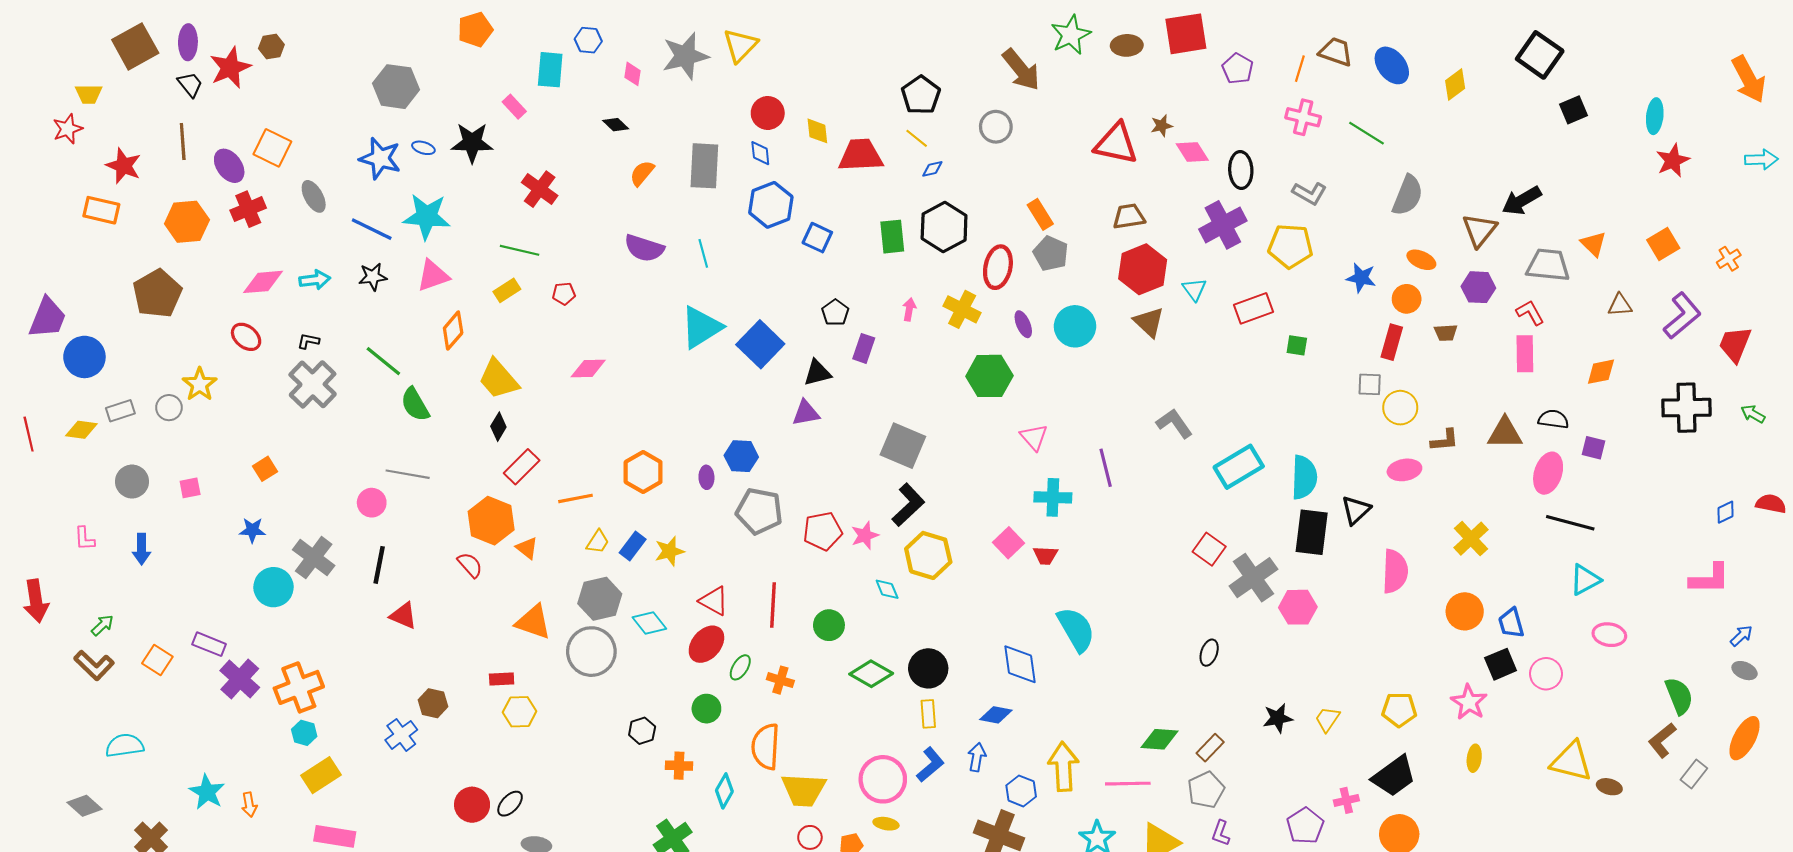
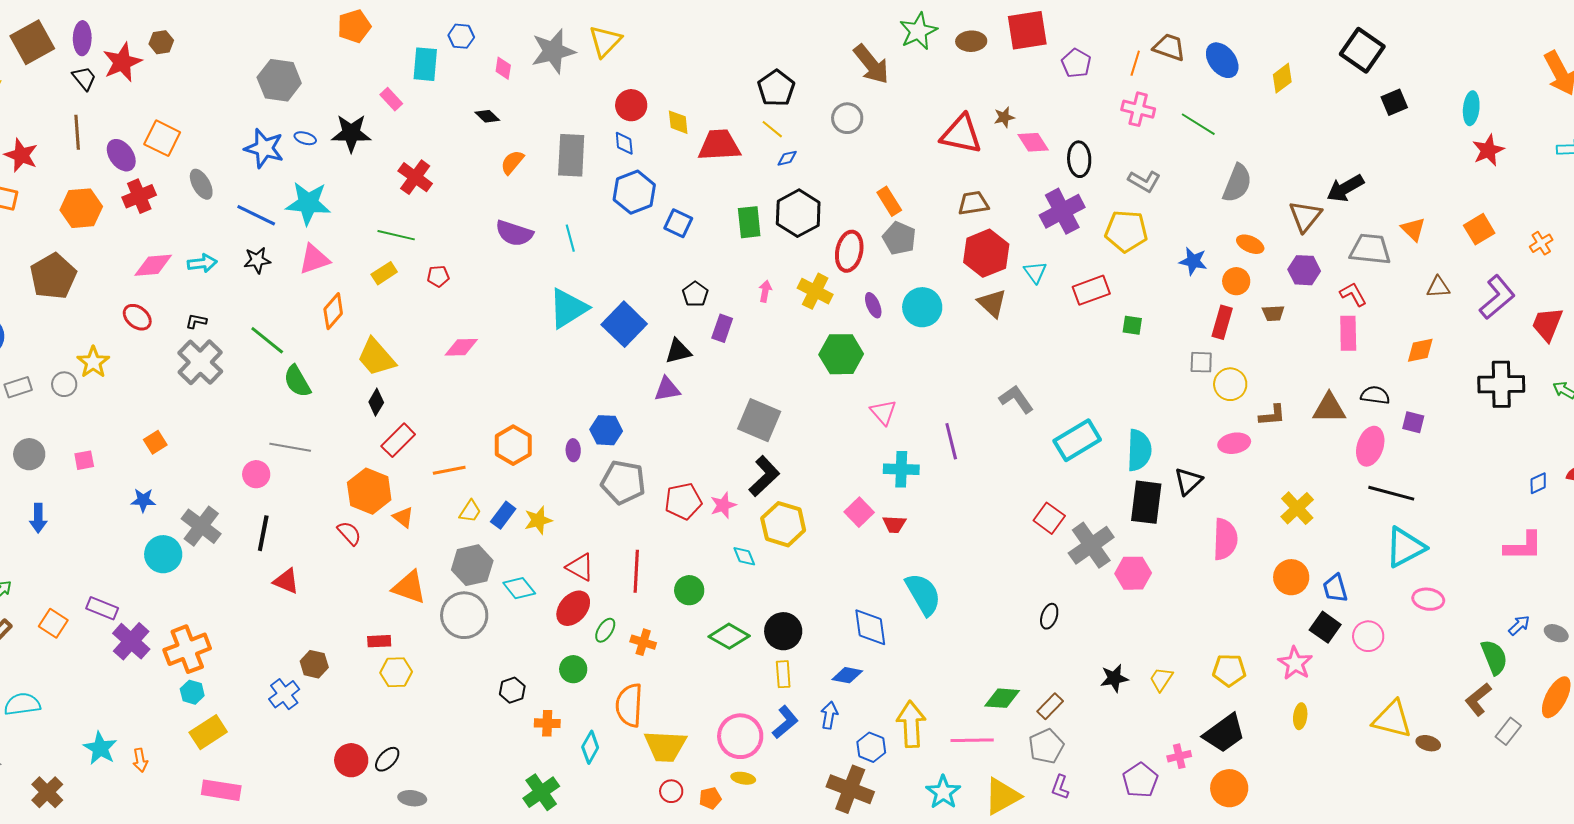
cyan triangle: (1585, 580) -> (1405, 547), size x1.4
blue arrow: (1741, 636) -> (1519, 625), moved
black square: (1501, 664) -> (1325, 627), turned -32

